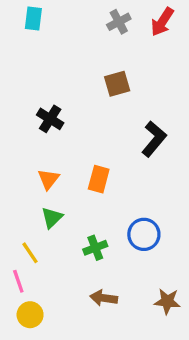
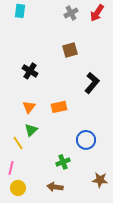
orange rectangle: (99, 179) -> (59, 107), turned 63
green cross: (95, 248) -> (63, 162), moved
yellow line: (30, 253) -> (18, 143), moved
pink line: (18, 281) -> (11, 168), turned 32
brown arrow: (104, 298) -> (55, 187), moved

